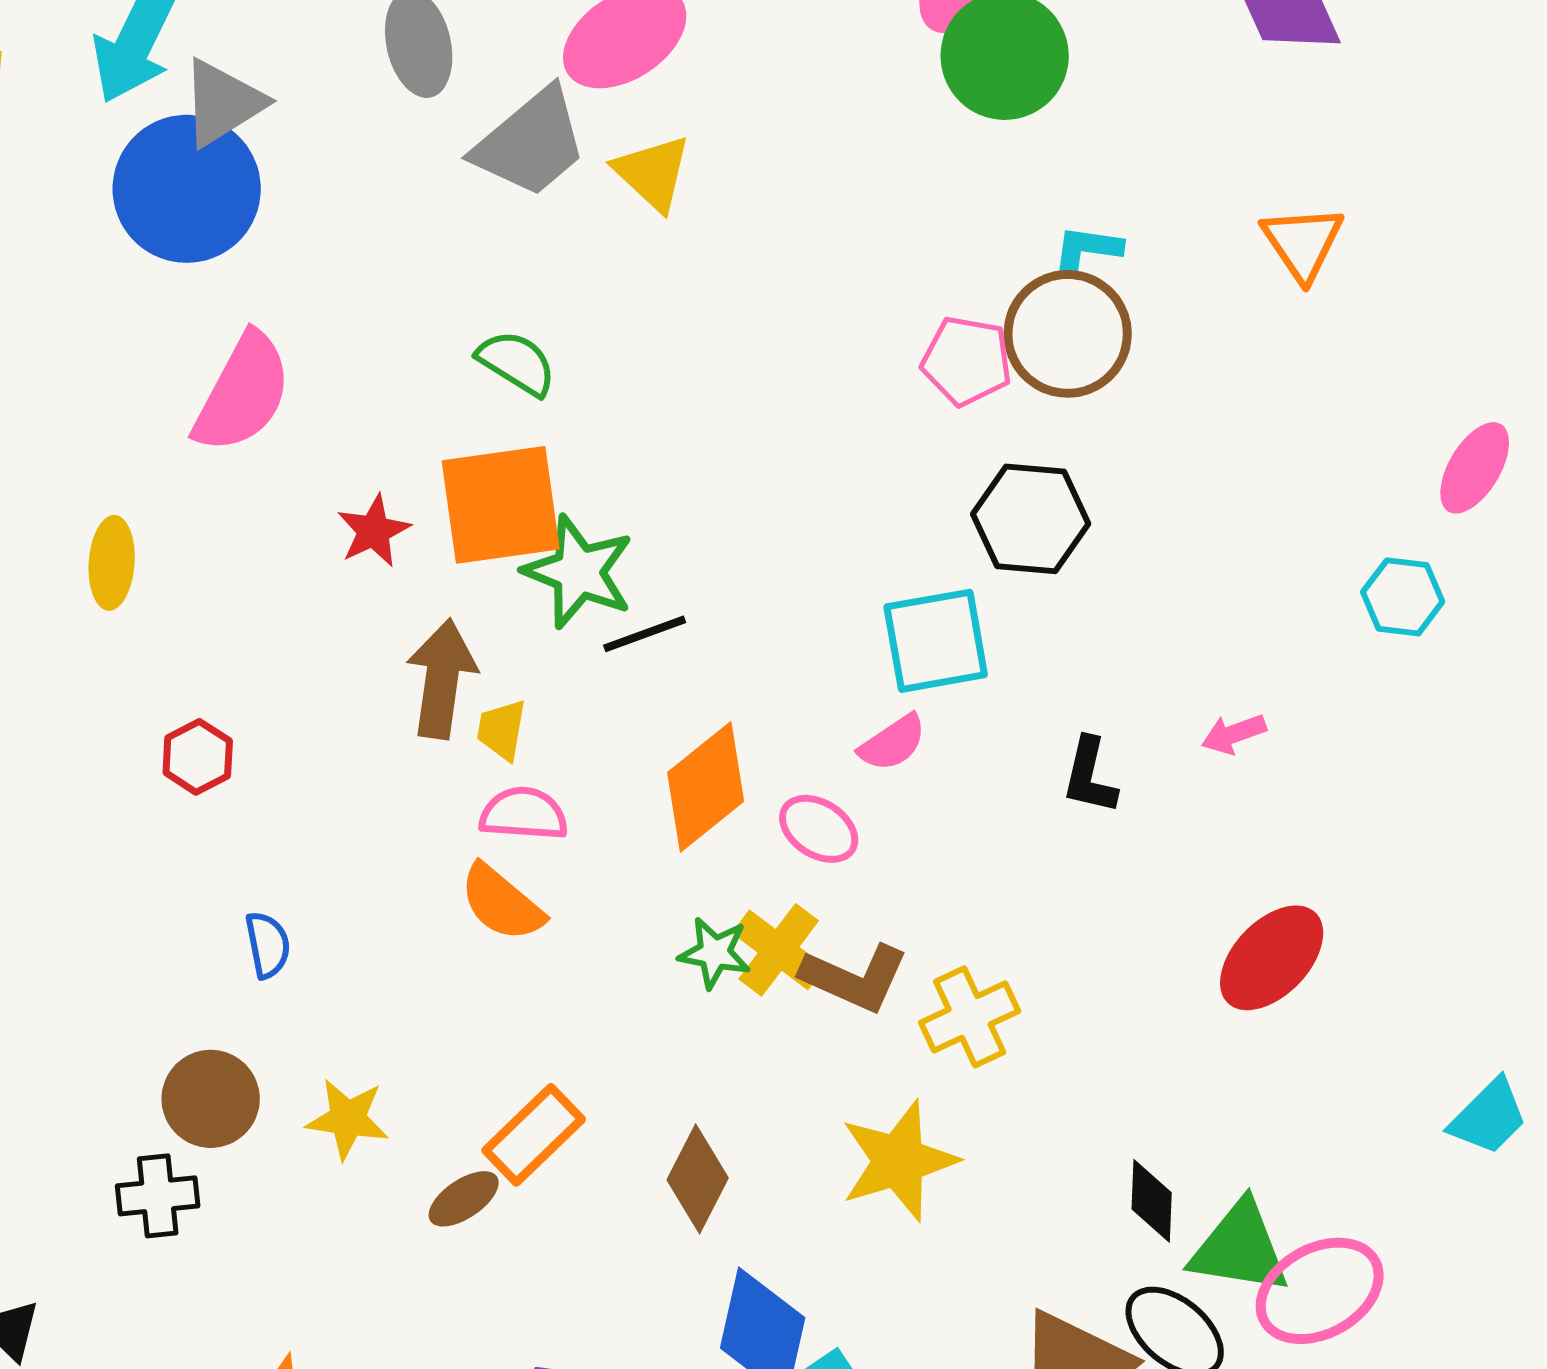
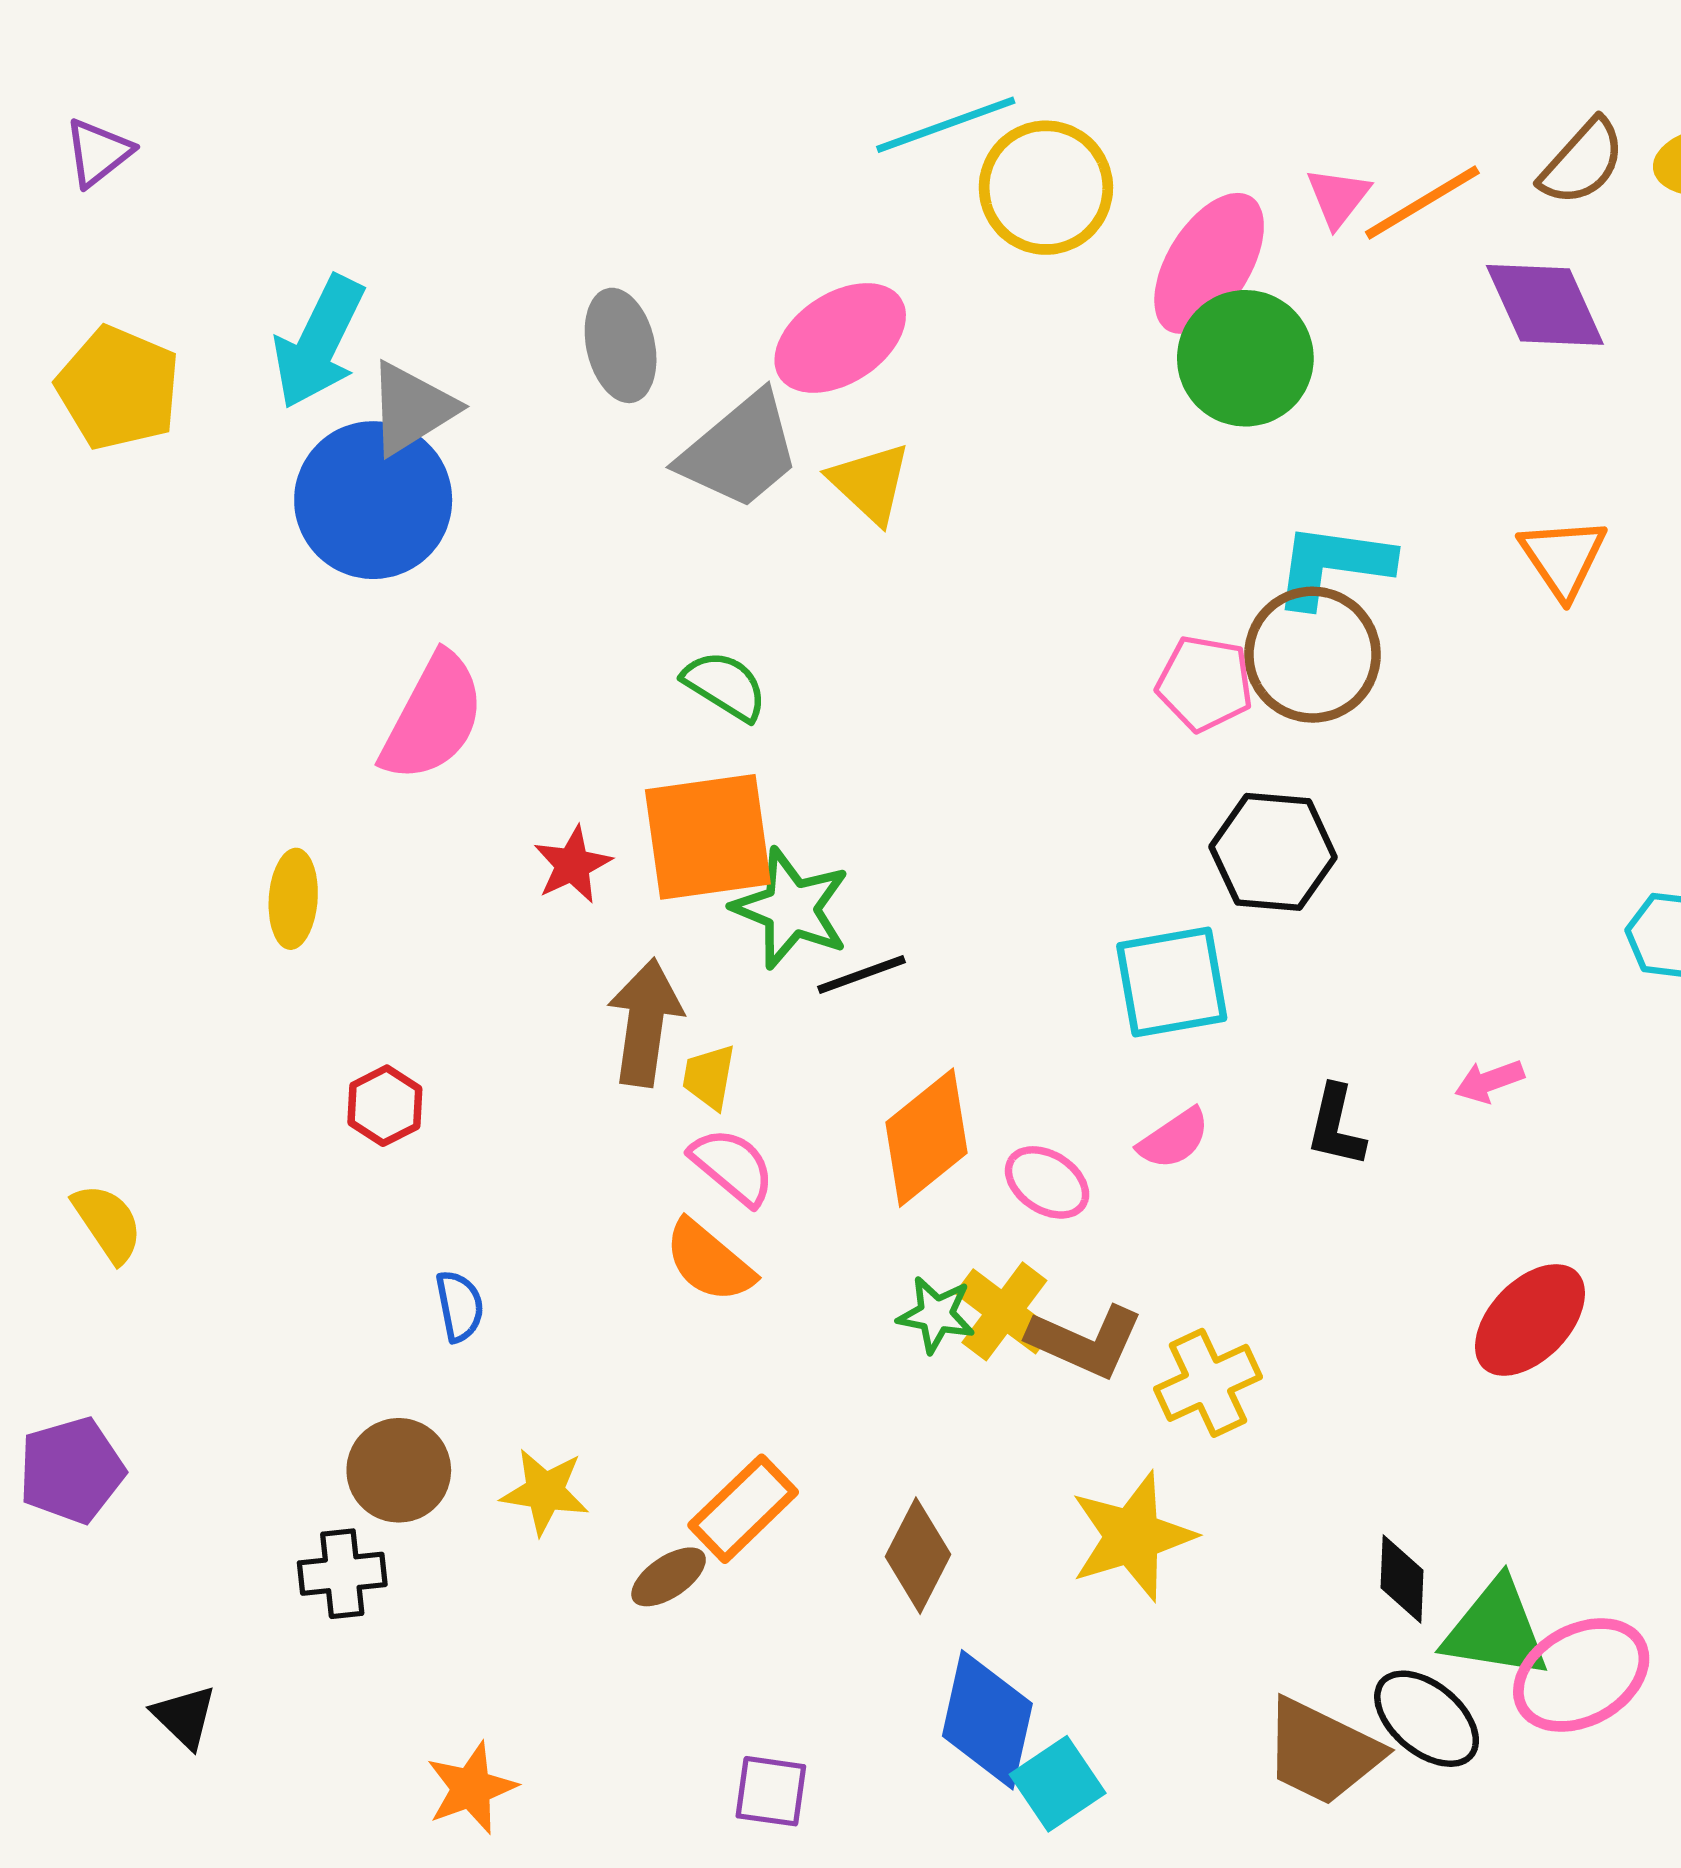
cyan L-shape: (1087, 250) -> (1333, 565), size x1.6
pink semicircle: (893, 743) -> (1174, 1139), moved
pink semicircle: (524, 814) -> (732, 1166), turned 36

